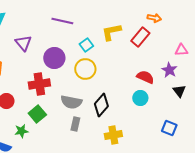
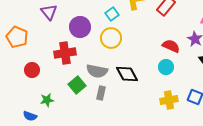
black diamond: (101, 105) -> (127, 74), turned -70
green square: (37, 114) -> (77, 85), moved
yellow cross: (113, 135) -> (169, 100), moved

